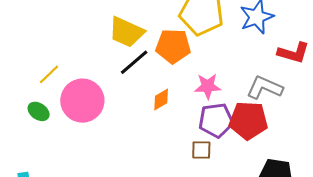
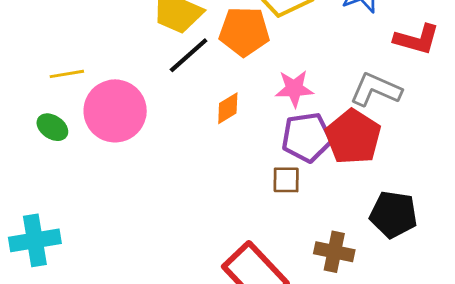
yellow line: (49, 74) -> (67, 74), turned 35
red pentagon: (248, 120) -> (353, 137), turned 30

